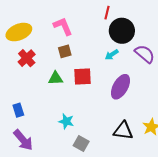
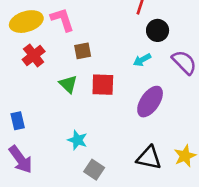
pink L-shape: (63, 26) -> (62, 20), moved
black circle: (122, 31) -> (158, 30), size x0.7
green triangle: (56, 78) -> (68, 84), turned 42

